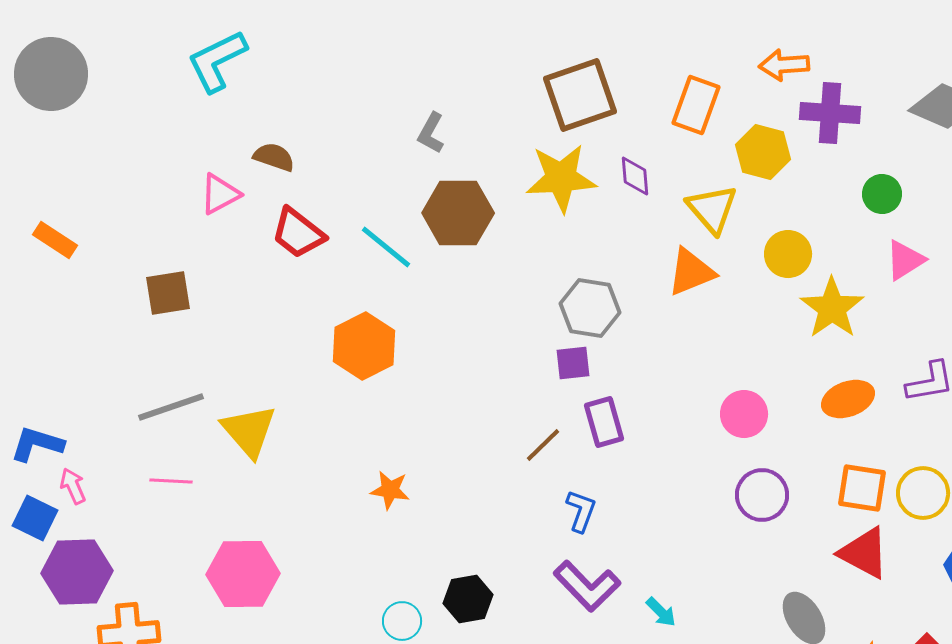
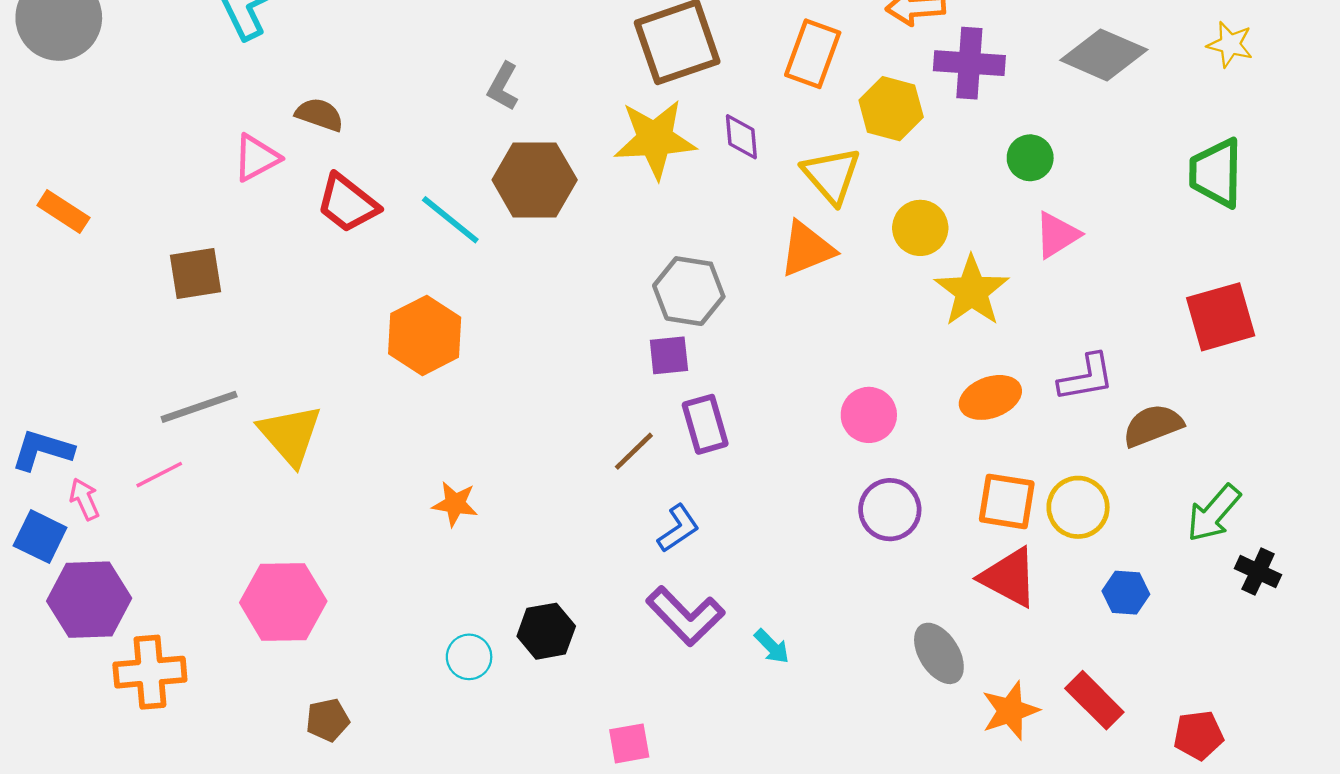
pink line: (171, 481) -> (159, 475), moved, turned -30
blue L-shape: (581, 511) -> (678, 528), turned 36

